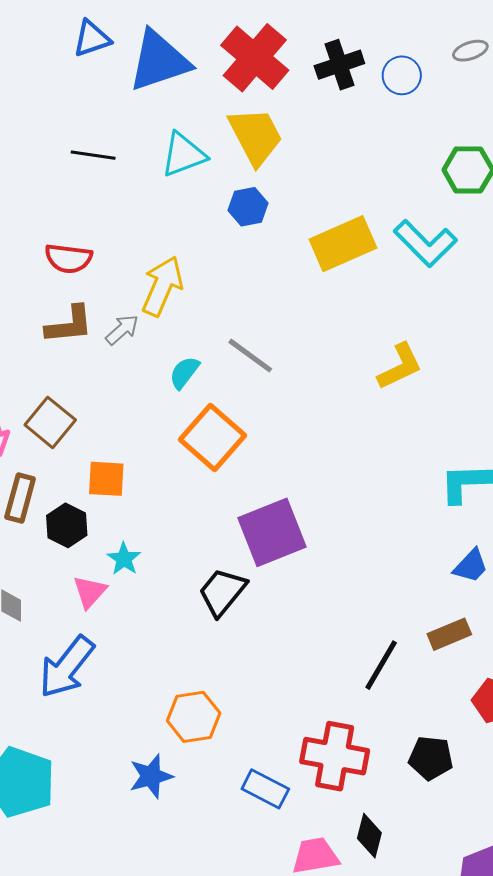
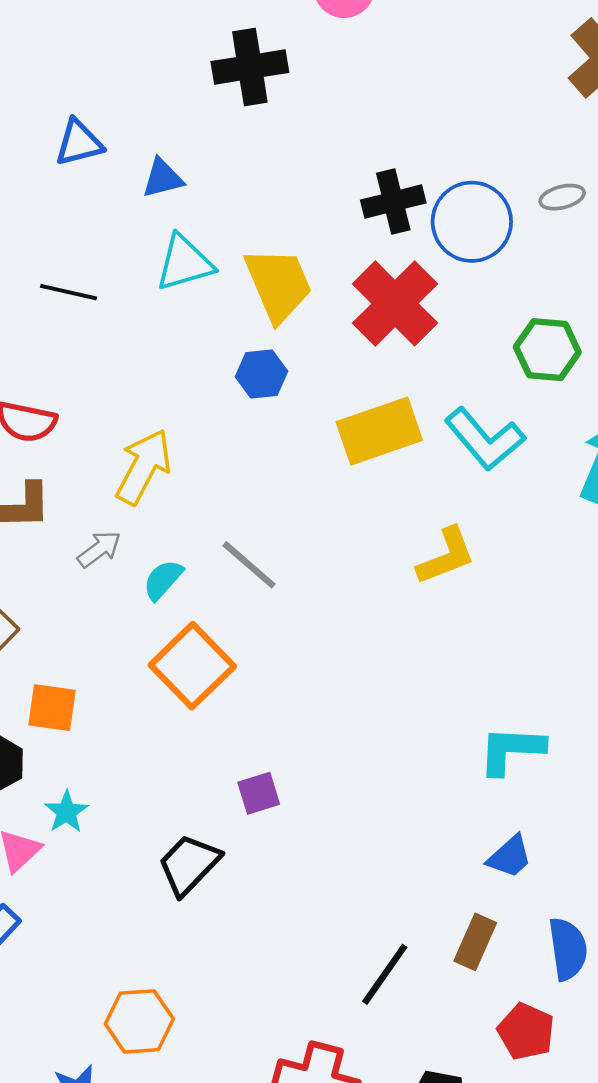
red cross: (255, 58) -> (395, 303), moved
blue triangle: (159, 61) -> (163, 178), size x0.5
blue circle: (402, 75) -> (472, 222), size x1.6
cyan triangle: (184, 155) -> (184, 263), moved
gray arrow: (122, 330) -> (99, 549), moved
yellow L-shape: (400, 366) -> (446, 556), moved
purple square: (272, 532) -> (259, 793), size x0.5
brown rectangle: (449, 634) -> (475, 942), turned -48

